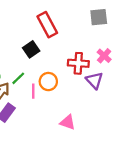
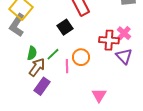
pink cross: (104, 56) -> (124, 33), moved
pink triangle: (68, 122) -> (99, 95), turned 42

